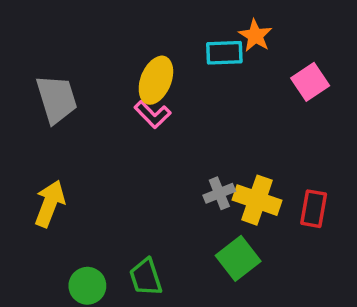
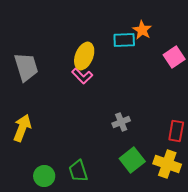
yellow cross: (257, 200) -> (167, 164), moved

